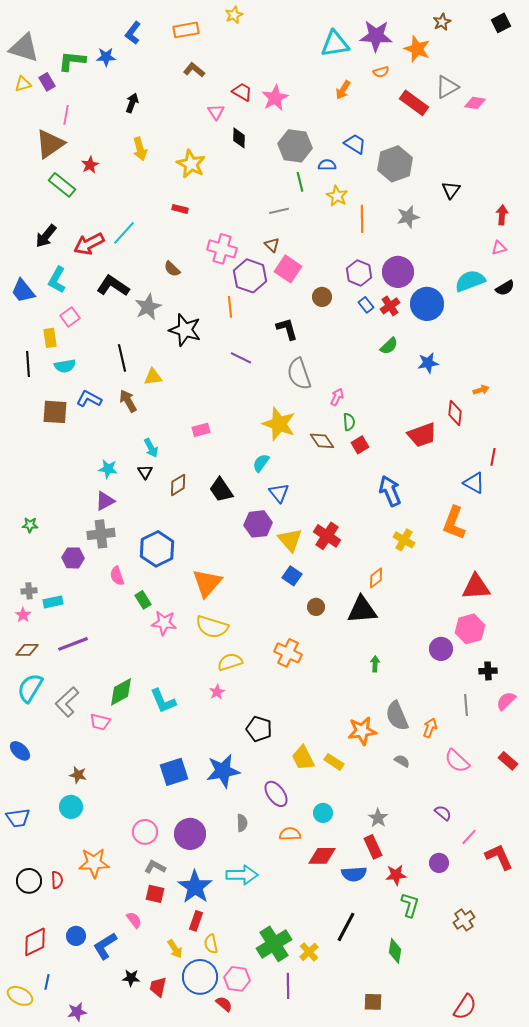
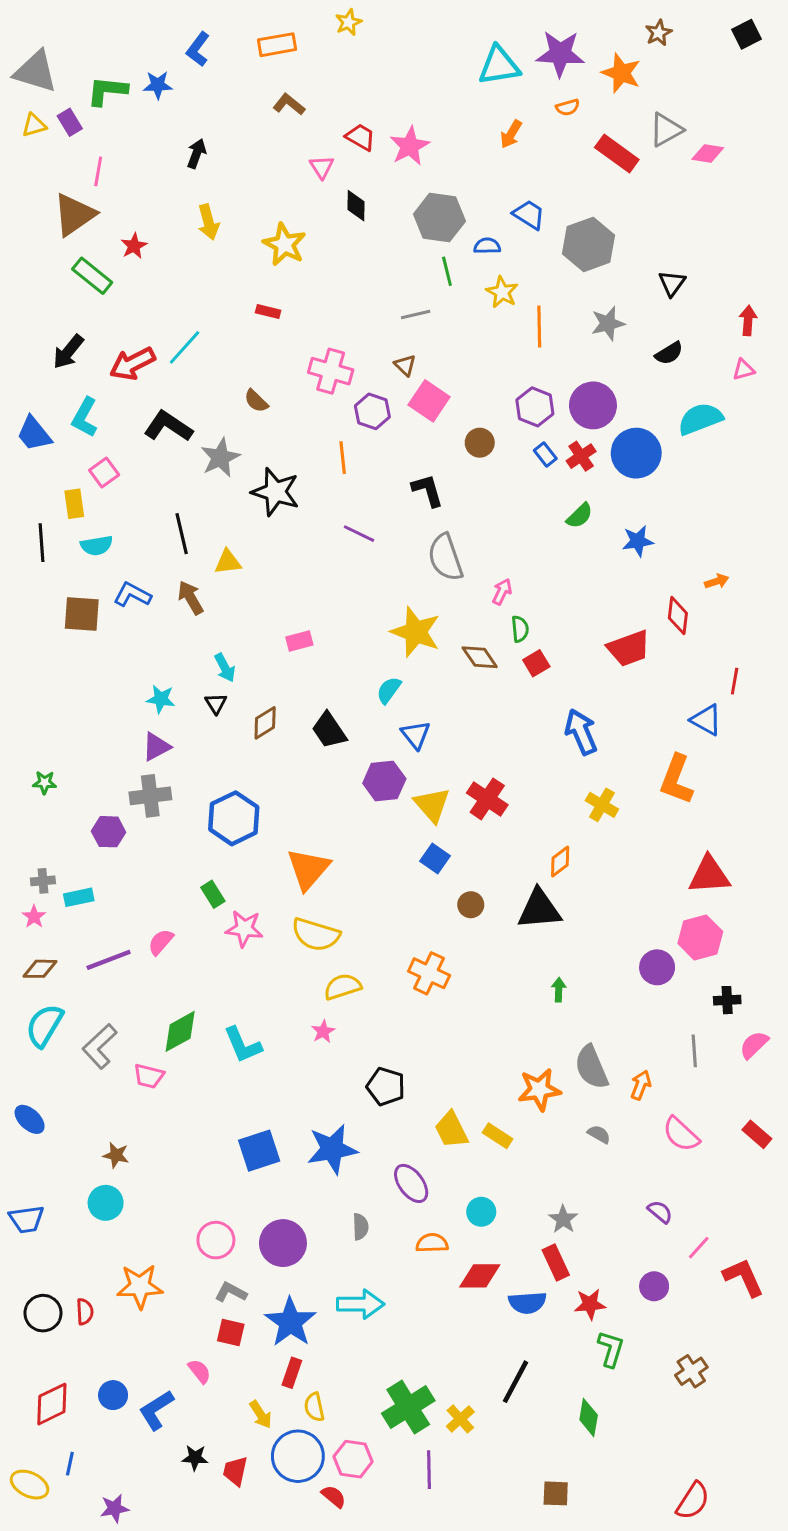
purple hexagon: (250, 276) -> (372, 411), size x0.7
black semicircle: (505, 288) -> (669, 353), moved
pink semicircle: (117, 576) -> (161, 942), moved, turned 60

